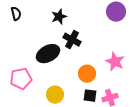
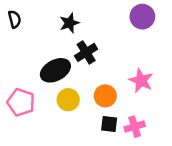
black cross: (72, 40) -> (86, 52), turned 30
pink pentagon: (21, 79) -> (21, 102), turned 30
yellow circle: (55, 95) -> (68, 100), moved

